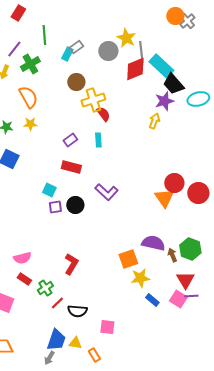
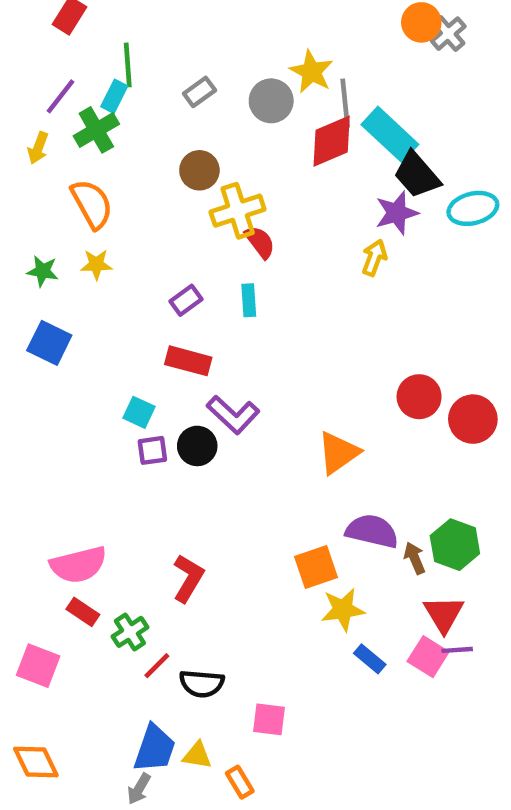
cyan rectangle: (67, 54) -> (114, 96), moved
purple L-shape: (106, 192) -> (233, 415), moved
orange triangle: (164, 198) -> (338, 453), moved, turned 30
pink semicircle: (22, 258) -> (78, 565), size x1.4

